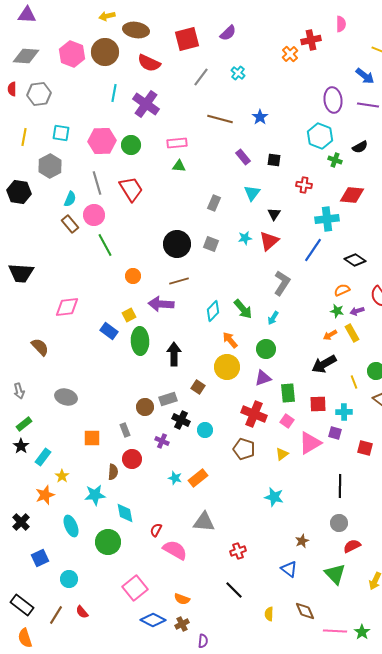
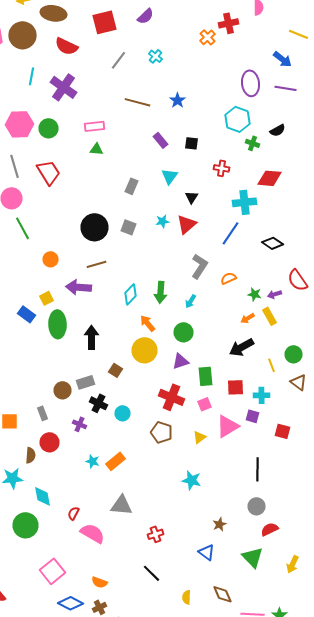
orange semicircle: (342, 290) -> (228, 278), moved
green arrow: (243, 309) -> (160, 292), turned 45
pink square: (287, 421) -> (204, 404), turned 32

